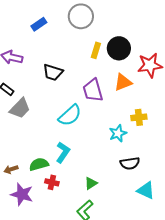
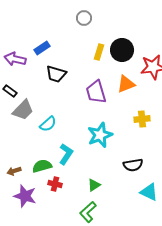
gray circle: (81, 16) -> (84, 18), size x0.6
blue rectangle: (39, 24) -> (42, 48), moved
cyan semicircle: (70, 115) -> (48, 124), moved, size x0.7
cyan star: (118, 133) -> (100, 135), moved, size x1.4

